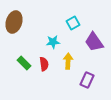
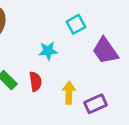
yellow arrow: (68, 61) -> (69, 93), moved
purple rectangle: (87, 80) -> (95, 104), turned 42

